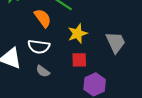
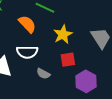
gray semicircle: (43, 71) -> (43, 74), moved

